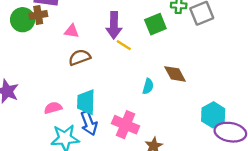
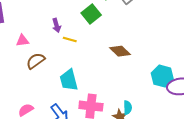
purple arrow: (114, 25) -> (56, 25), size x0.6
cyan semicircle: (148, 86) -> (128, 108), moved
cyan trapezoid: (86, 102) -> (69, 80), moved

